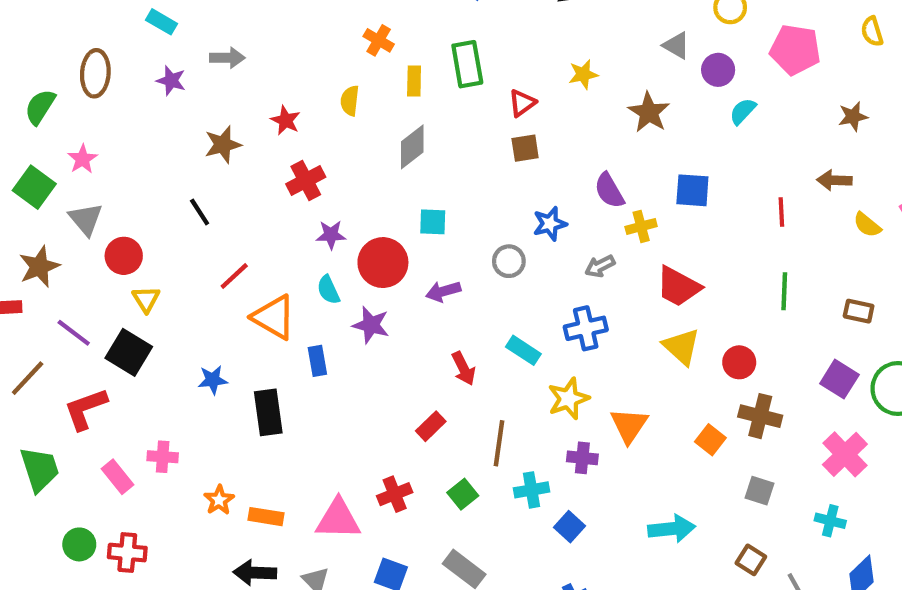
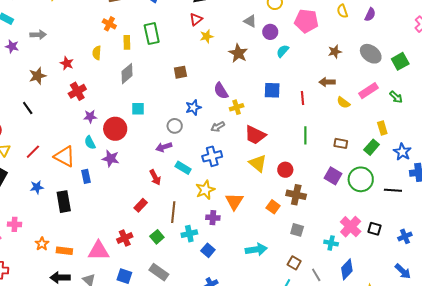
red triangle: (522, 103) -> (196, 19), moved
blue square: (692, 190) -> (272, 90), moved
red line: (234, 276) -> (33, 152), moved
purple arrow: (443, 291) -> (164, 147), moved
pink cross: (845, 454) -> (351, 227), moved

